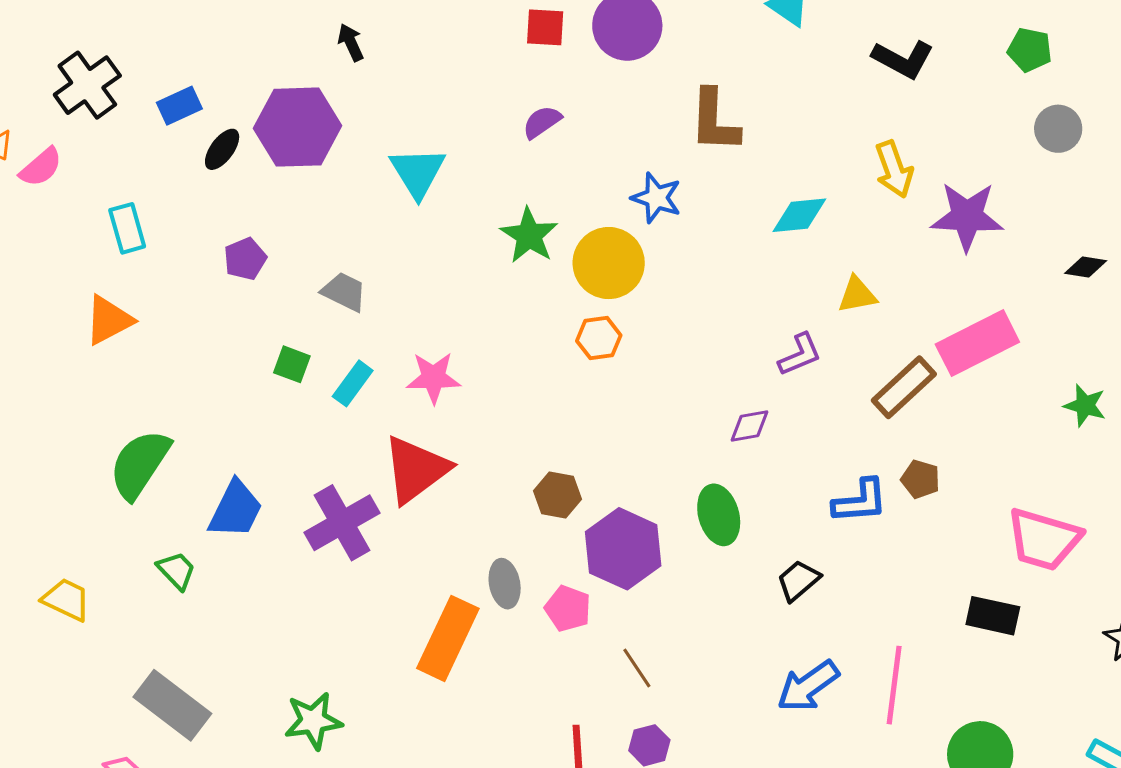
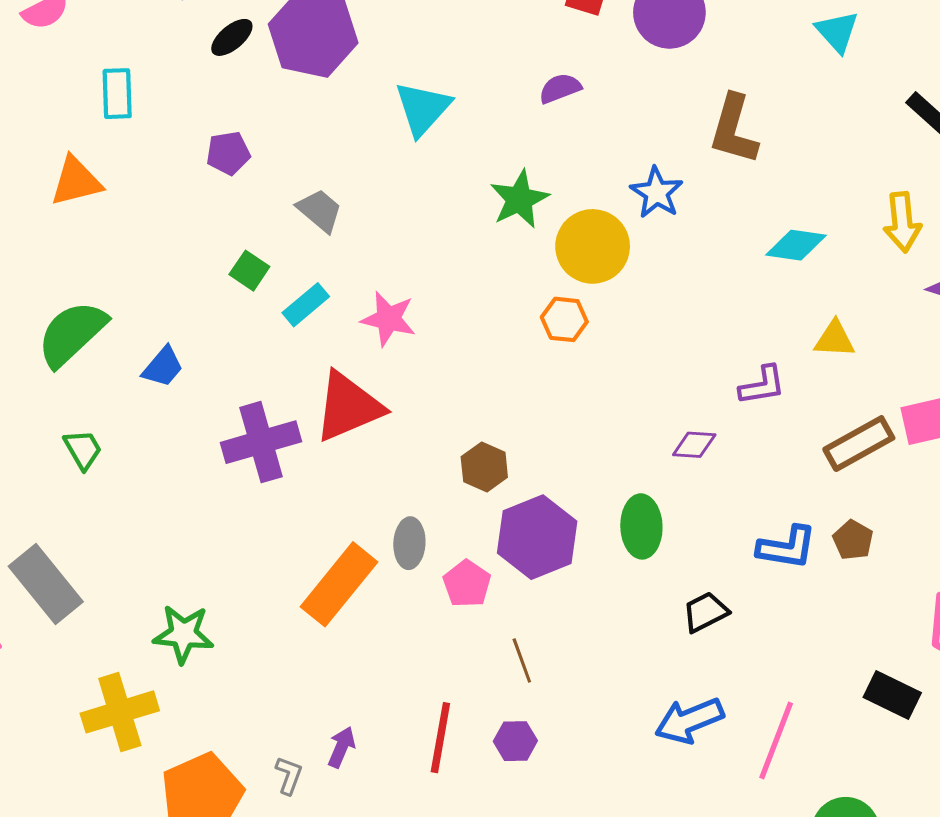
blue trapezoid: (236, 509) -> (163, 367), moved, size x0.7

